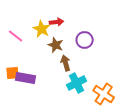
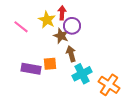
red arrow: (57, 22) -> (62, 13), turned -80
purple circle: (85, 40) -> (72, 26), moved
orange square: (13, 73) -> (50, 64), moved

